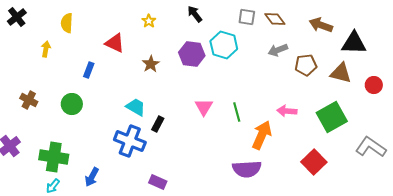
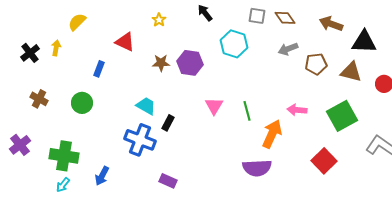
black cross: (17, 17) -> (30, 53), moved
yellow semicircle: (67, 23) -> (77, 22), turned 42
purple hexagon: (192, 54) -> (190, 63), moved
brown star: (151, 64) -> (161, 63), turned 30

